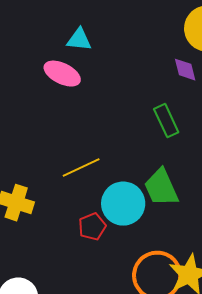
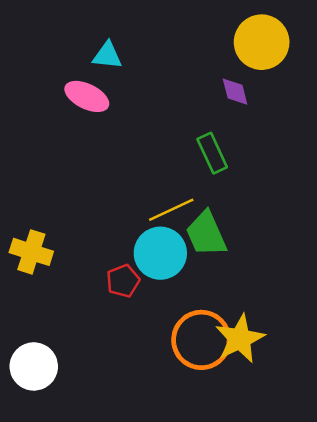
yellow line: (81, 168) -> (171, 210), moved

